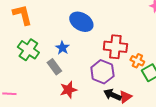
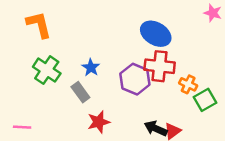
blue ellipse: (81, 22) -> (156, 34), moved
purple hexagon: (102, 72) -> (135, 79), moved

